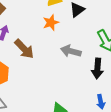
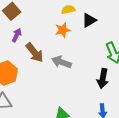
gray arrow: (71, 51) -> (62, 62), moved

